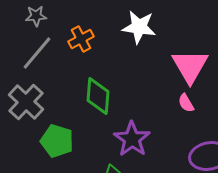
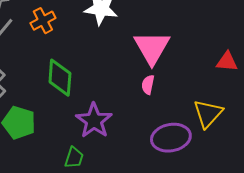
pink semicircle: (186, 103) -> (148, 85), turned 42

